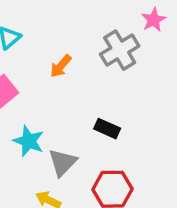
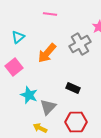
orange arrow: (61, 66) -> (47, 53), size x1.5

